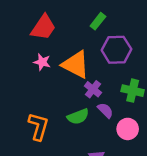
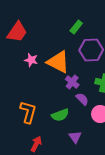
red trapezoid: (43, 27) -> (17, 32), moved
green semicircle: (78, 117) -> (60, 115), moved

